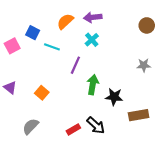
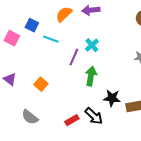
cyan cross: (92, 40) -> (92, 45), moved
pink square: (12, 46) -> (12, 38), turned -35
black star: (114, 97) -> (112, 98), moved
gray semicircle: (31, 126) -> (30, 117), turned -96

